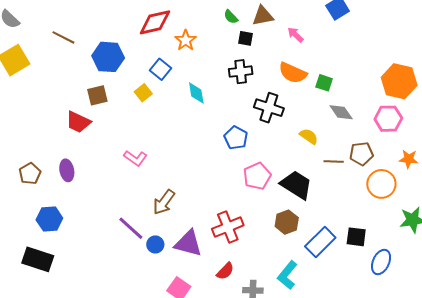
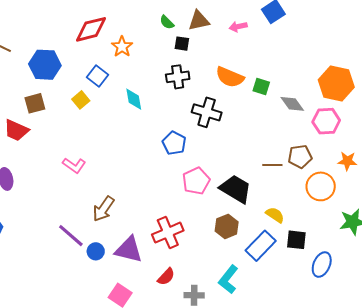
pink arrow: (295, 35) -> (238, 27), moved, turned -54
gray diamond: (341, 112) -> (292, 104), moved
yellow semicircle: (309, 136) -> (275, 215), moved

